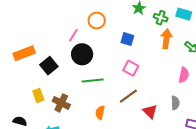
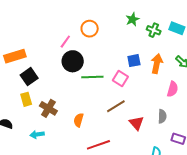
blue square: (127, 39) -> (134, 61), moved, turned -32
orange arrow: (166, 39) -> (157, 64), moved
black square: (49, 66) -> (29, 77), moved
green line: (93, 80) -> (92, 77), moved
orange semicircle: (100, 113) -> (79, 120), moved

